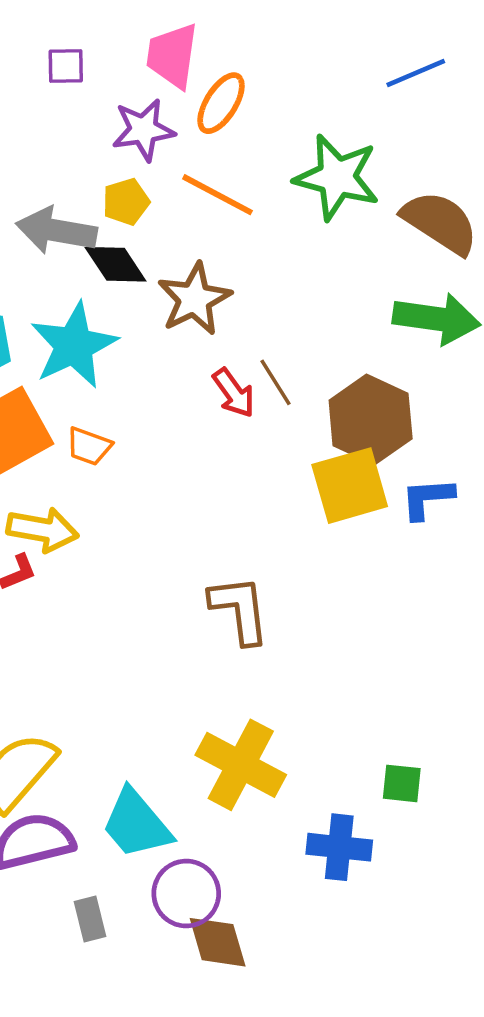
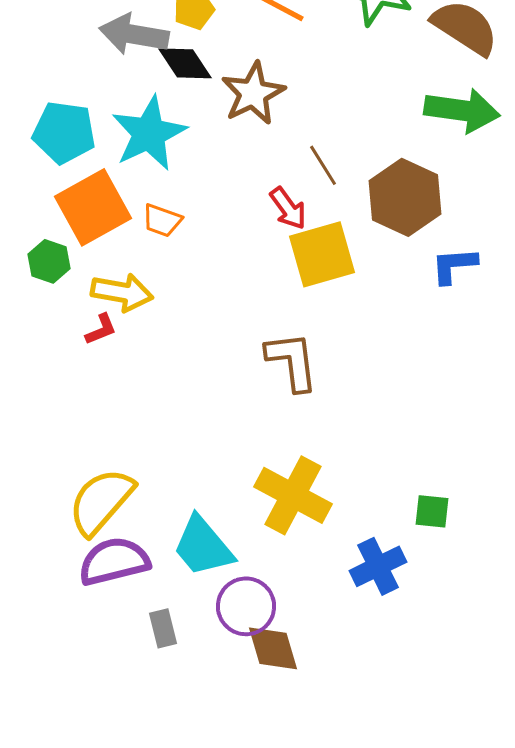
red arrow: (234, 393) -> (288, 208), moved
yellow square: (350, 486) -> (322, 254), moved
blue cross: (339, 847) -> (378, 566), turned -32

